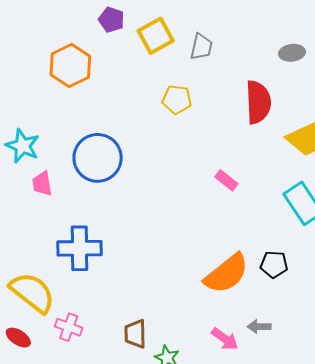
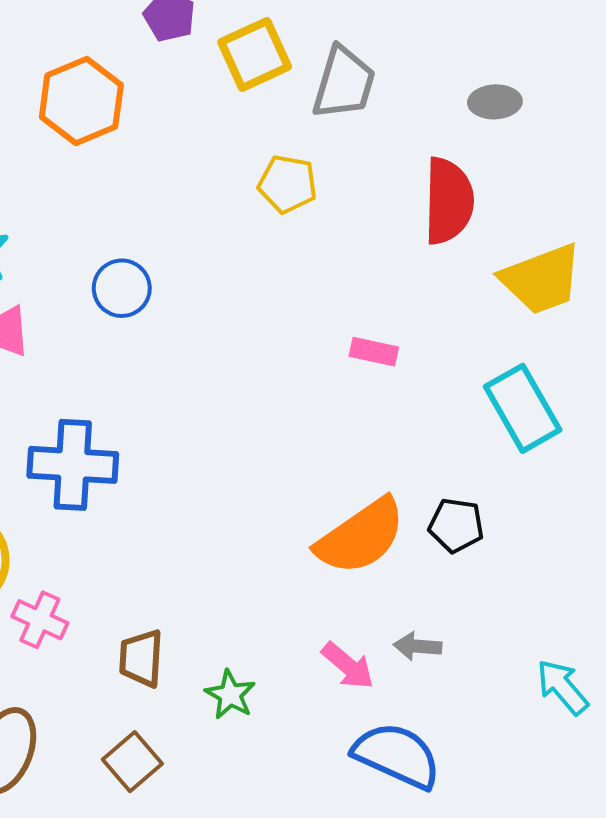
gray trapezoid: (201, 47) -> (344, 83), size x1.4
gray ellipse: (292, 53) -> (495, 102), moved
blue circle: (98, 158) -> (122, 288), size x0.6
pink rectangle: (226, 180) -> (374, 352), turned -30
brown trapezoid: (135, 334) -> (141, 658), moved

